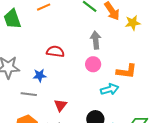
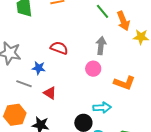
cyan arrow: (110, 89) -> (102, 108), moved
red triangle: (60, 105) -> (50, 93), moved, turned -48

